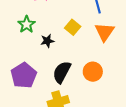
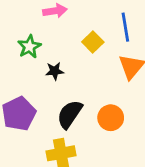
yellow square: (73, 27) -> (93, 42), moved

